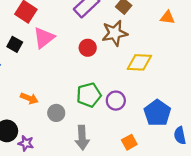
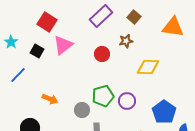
orange triangle: (167, 17) -> (173, 27), size x1.6
brown star: (115, 33) -> (126, 41), size x0.6
gray circle: (56, 113) -> (82, 110), moved

